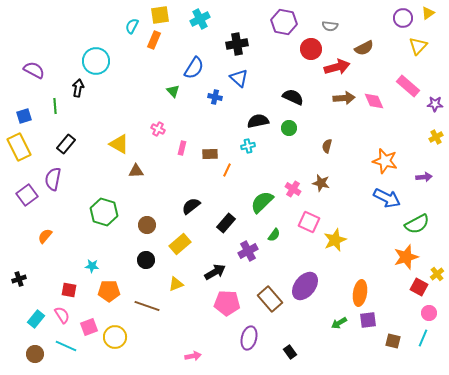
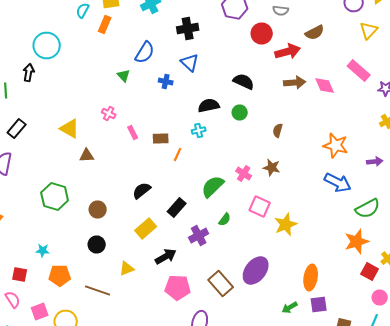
pink rectangle: (182, 148) -> (133, 132), turned -40
yellow rectangle: (180, 244) -> (146, 228), moved

